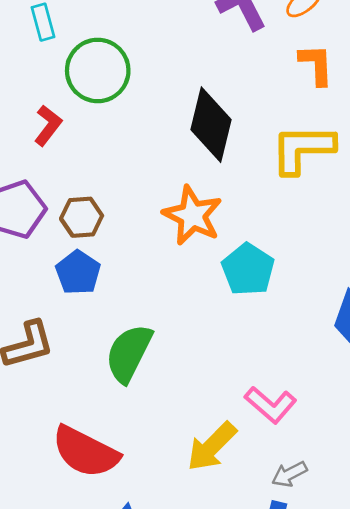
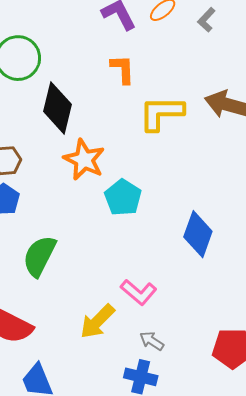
orange L-shape: (316, 65) -> (123, 69), moved
black diamond: (211, 125) -> (57, 108), moved
gray arrow: (289, 474) -> (152, 341), turned 60

